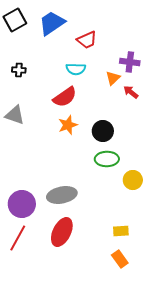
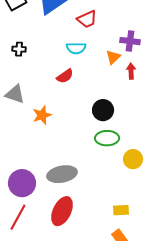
red arrow: (131, 92) -> (131, 71), turned 49
red semicircle: (65, 97) -> (65, 76), size x0.7
orange star: (68, 125) -> (42, 115), moved

